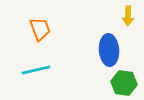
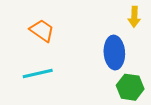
orange trapezoid: (40, 29) -> (42, 30), turned -35

